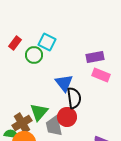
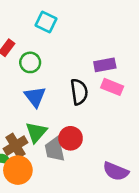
cyan square: (47, 42) -> (46, 22), moved
blue triangle: (64, 83) -> (35, 97), moved
black semicircle: (74, 98) -> (79, 92), moved

